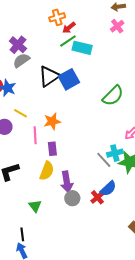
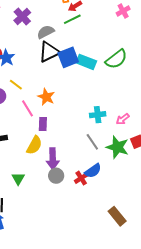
cyan rectangle: (82, 48) -> (86, 62), moved
gray semicircle: (21, 60) -> (46, 32), moved
green semicircle: (113, 96) -> (116, 59), moved
orange star: (52, 121) -> (46, 97), turned 30
pink line: (35, 135) -> (27, 108), turned -36
cyan cross: (115, 153) -> (98, 115), moved

